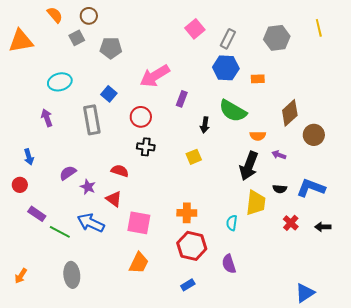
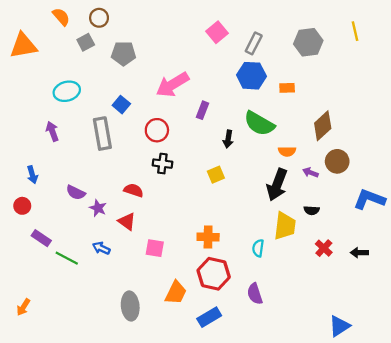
brown circle: (314, 135) -> (337, 161), moved
purple semicircle: (68, 173) -> (76, 192), turned -120
blue L-shape: (311, 188) -> (369, 199), moved
blue arrow: (91, 223) -> (101, 248), size x0.6
pink square: (139, 223) -> (155, 248), size x0.7
orange trapezoid: (139, 263) -> (176, 293), moved
gray ellipse: (72, 275) -> (130, 306), moved
blue rectangle: (188, 285) -> (209, 317), size x1.5

